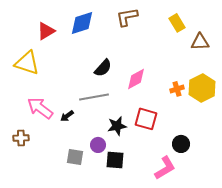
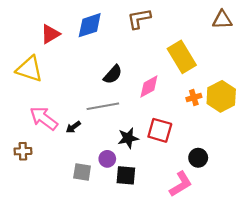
yellow rectangle: (177, 23) -> (182, 57), moved, size x1.6
brown triangle: (200, 42) -> (222, 20), moved

